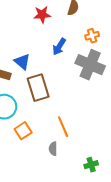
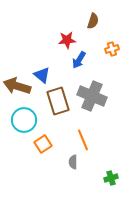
red star: (42, 15) -> (67, 40), moved
gray cross: (90, 65) -> (92, 96), moved

